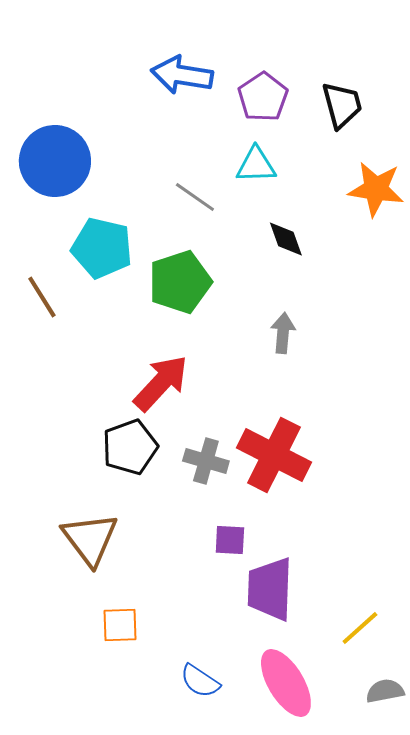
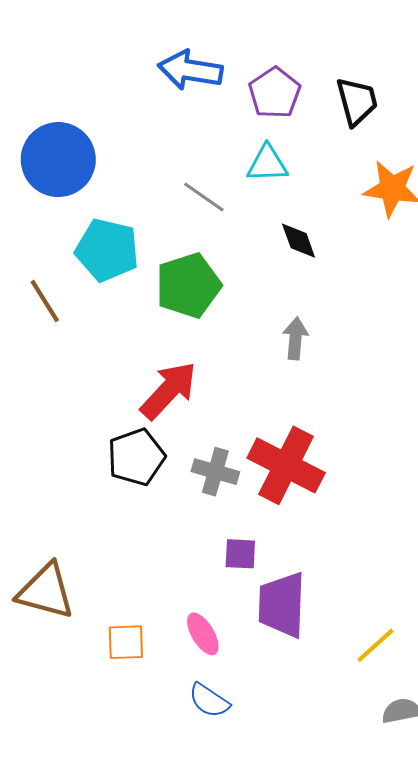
brown triangle: (90, 539) -> (46, 591), moved, turned -38
pink ellipse: (286, 683) -> (203, 634), moved, size x0.6

